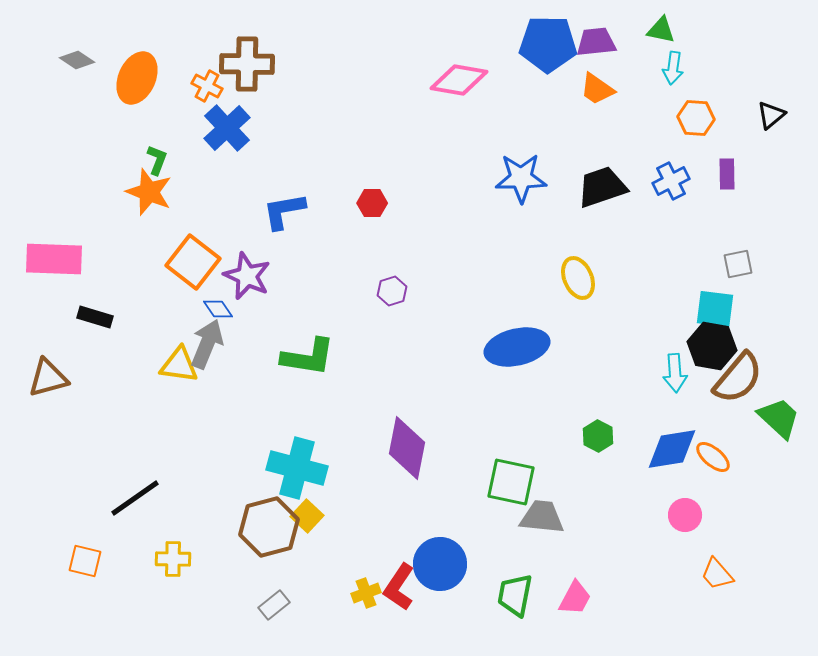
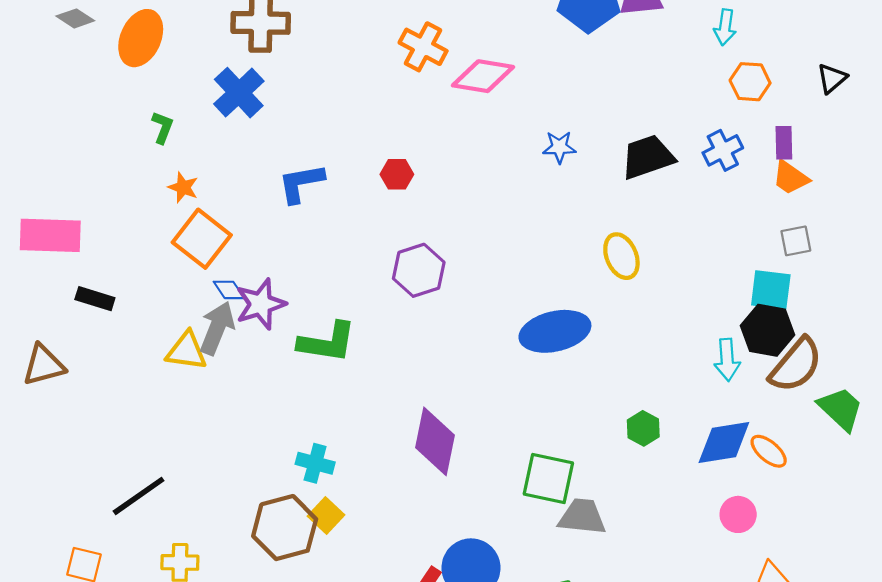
pink diamond: (459, 80) -> (483, 76), moved
orange cross: (207, 86) -> (423, 47), moved, size x1.4
orange trapezoid: (597, 89) -> (790, 178), moved
blue star: (521, 178) -> (559, 147), size x0.6
orange star: (149, 192) -> (183, 187), moved, size x0.6
purple star: (247, 276) -> (261, 304), moved, turned 30
purple hexagon: (392, 291) -> (419, 270), size x1.6
cyan cross: (297, 468) -> (315, 463), size x0.6

